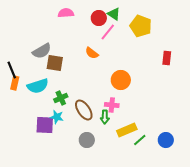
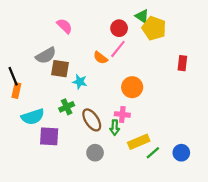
pink semicircle: (66, 13) -> (64, 26), moved, turned 49
green triangle: (114, 14) -> (142, 16), moved
red circle: (99, 18) -> (119, 28), moved
pink line: (108, 32) -> (118, 49), moved
cyan semicircle: (38, 86) -> (33, 117), moved
cyan star: (57, 117) -> (80, 82), moved

